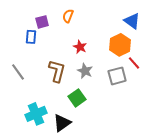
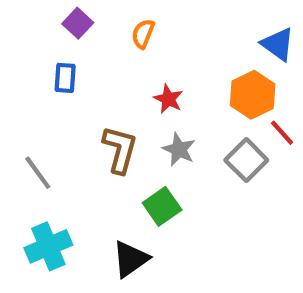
purple square: (42, 22) -> (78, 23), moved, turned -32
gray line: (18, 72) -> (38, 173), moved
gray square: (117, 76) -> (246, 160), turned -30
cyan cross: (36, 114) -> (48, 246), moved

